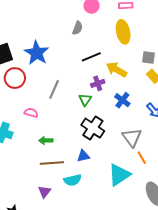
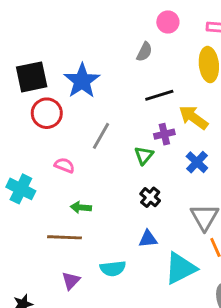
black cross: (93, 128) -> (150, 197), size x0.6
blue triangle: (83, 156) -> (148, 239), moved
brown line: (52, 163) -> (65, 237), moved

